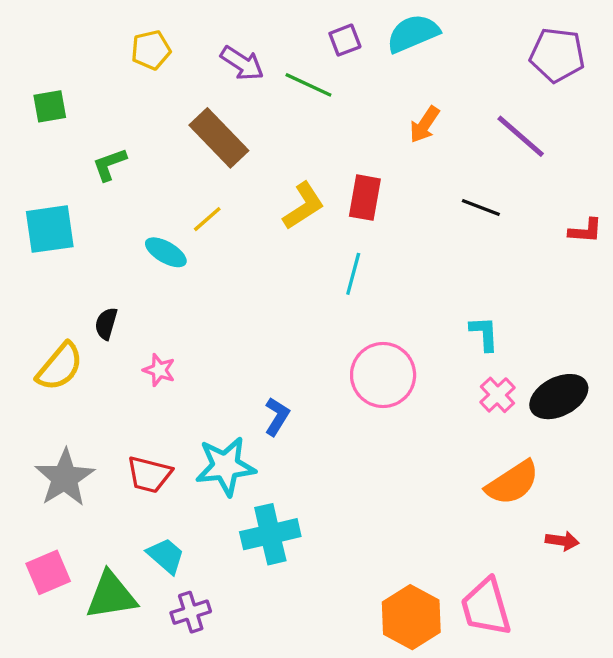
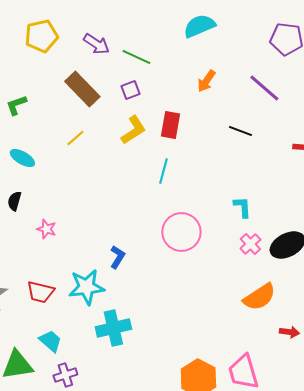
purple square: (345, 40) -> (130, 90), moved
yellow pentagon: (151, 50) -> (41, 36), size x1.4
cyan ellipse: (166, 252) -> (22, 158), moved

